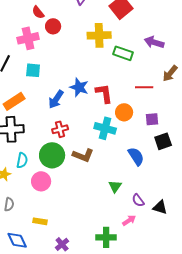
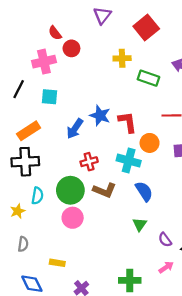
yellow cross: (99, 35) -> (122, 58), size x0.7
red cross: (60, 129) -> (89, 162), moved
blue semicircle: (136, 156) -> (144, 191), moved
pink circle: (41, 181) -> (73, 218), moved
pink arrow: (129, 220) -> (166, 267), moved

